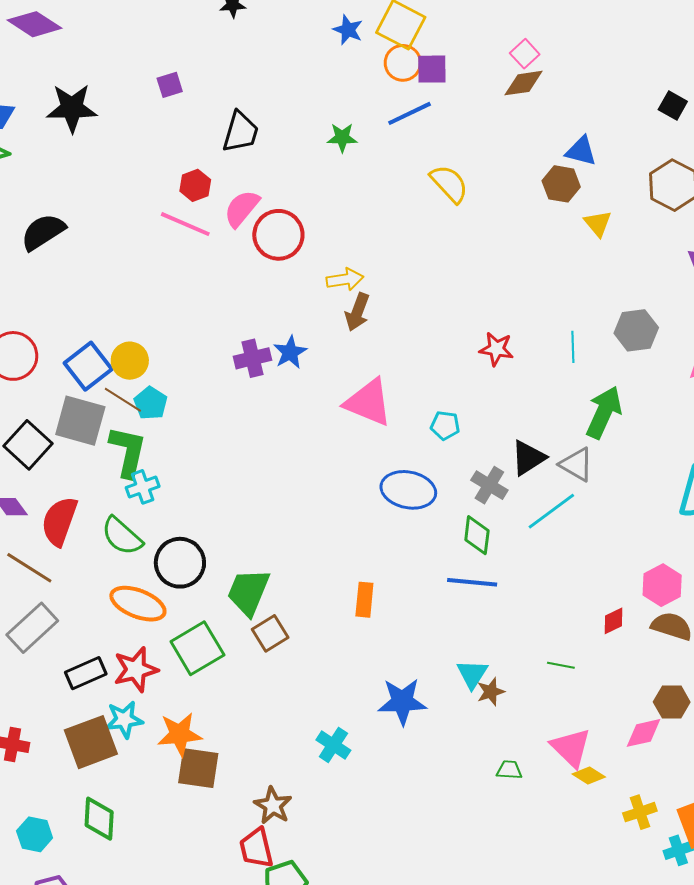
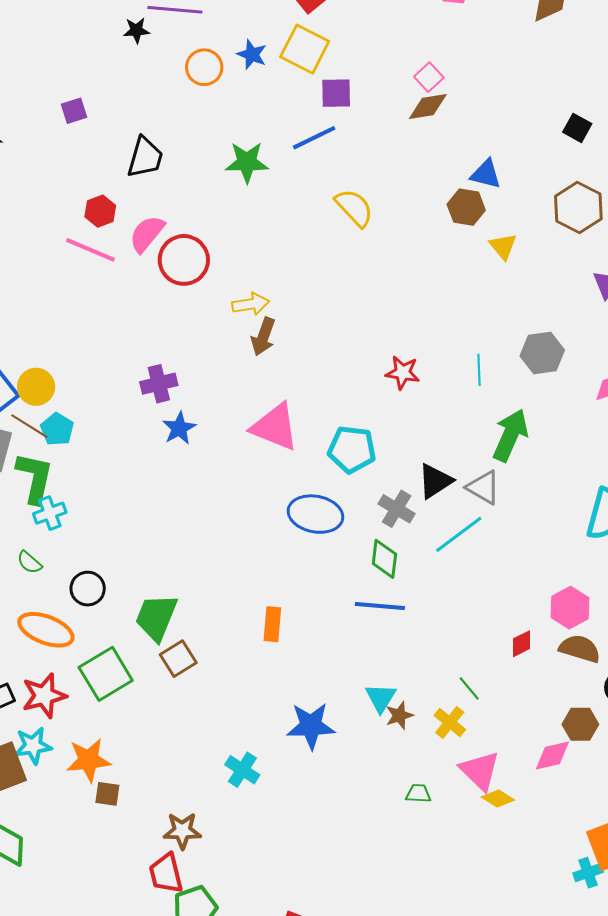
orange circle: (403, 63) -> (204, 67), moved
green star: (342, 138) -> (247, 162), size x1.4
blue star: (290, 352) -> (179, 428), moved
cyan pentagon: (445, 425) -> (352, 449), size x1.6
green semicircle: (122, 536) -> (29, 562), size x0.6
black circle: (180, 563) -> (88, 589), size x0.7
green line: (561, 665) -> (469, 688), turned 40
brown square: (198, 768) -> (107, 794), size x0.6
brown star: (273, 806) -> (182, 831), turned -30
yellow cross: (640, 812) -> (450, 722), moved, turned -32

